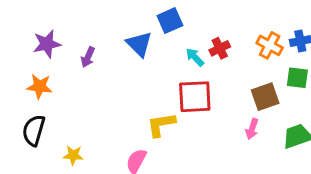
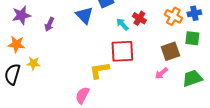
red cross: (220, 48) -> (139, 18), turned -32
pink arrow: (252, 129) -> (161, 73), turned 32
yellow star: (73, 155) -> (33, 63), moved

